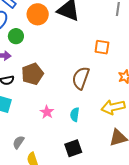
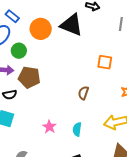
brown pentagon: (32, 74) -> (29, 77), moved, turned 30
brown semicircle: (81, 78) -> (83, 93), size x0.6

